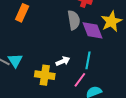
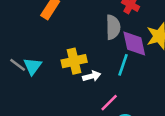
cyan line: (88, 60) -> (123, 65), moved
yellow cross: (45, 75) -> (74, 61), moved, turned -30

